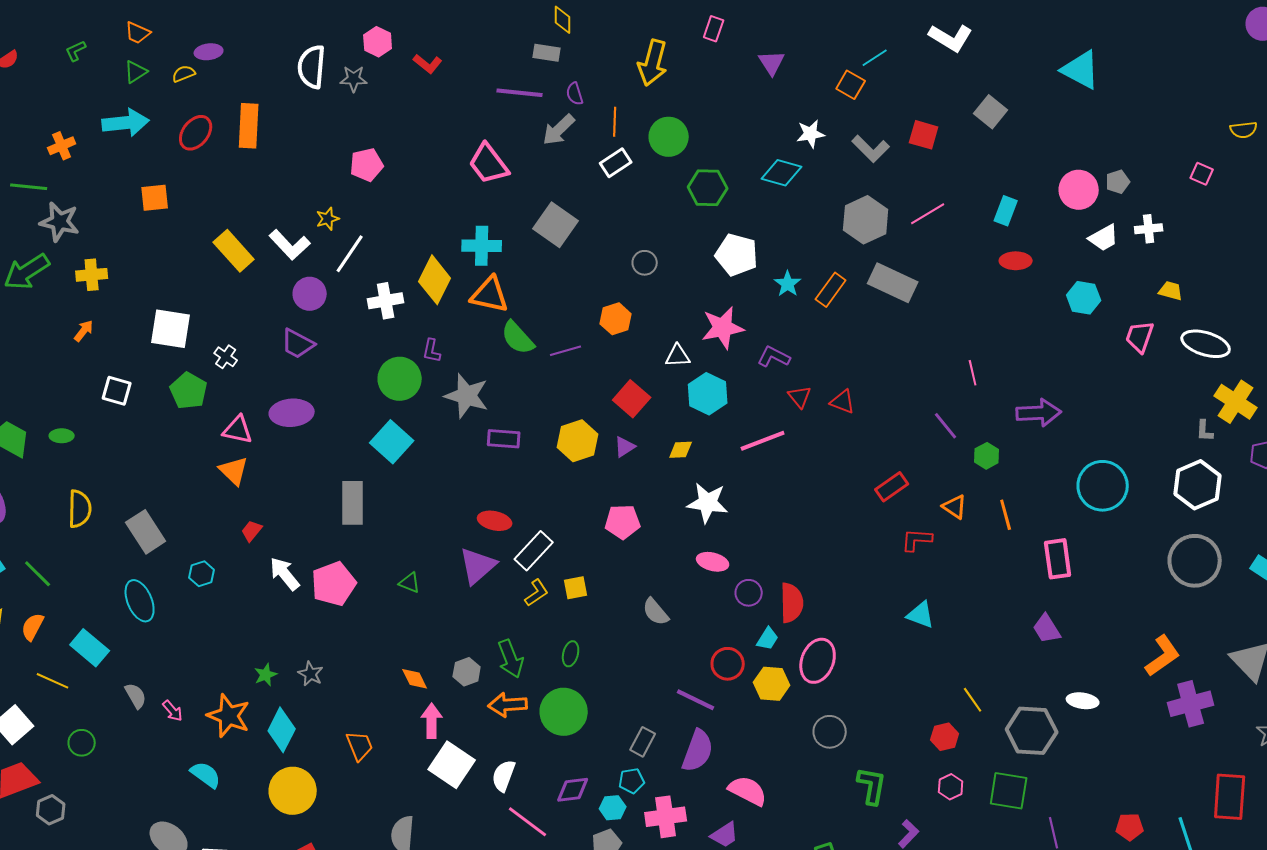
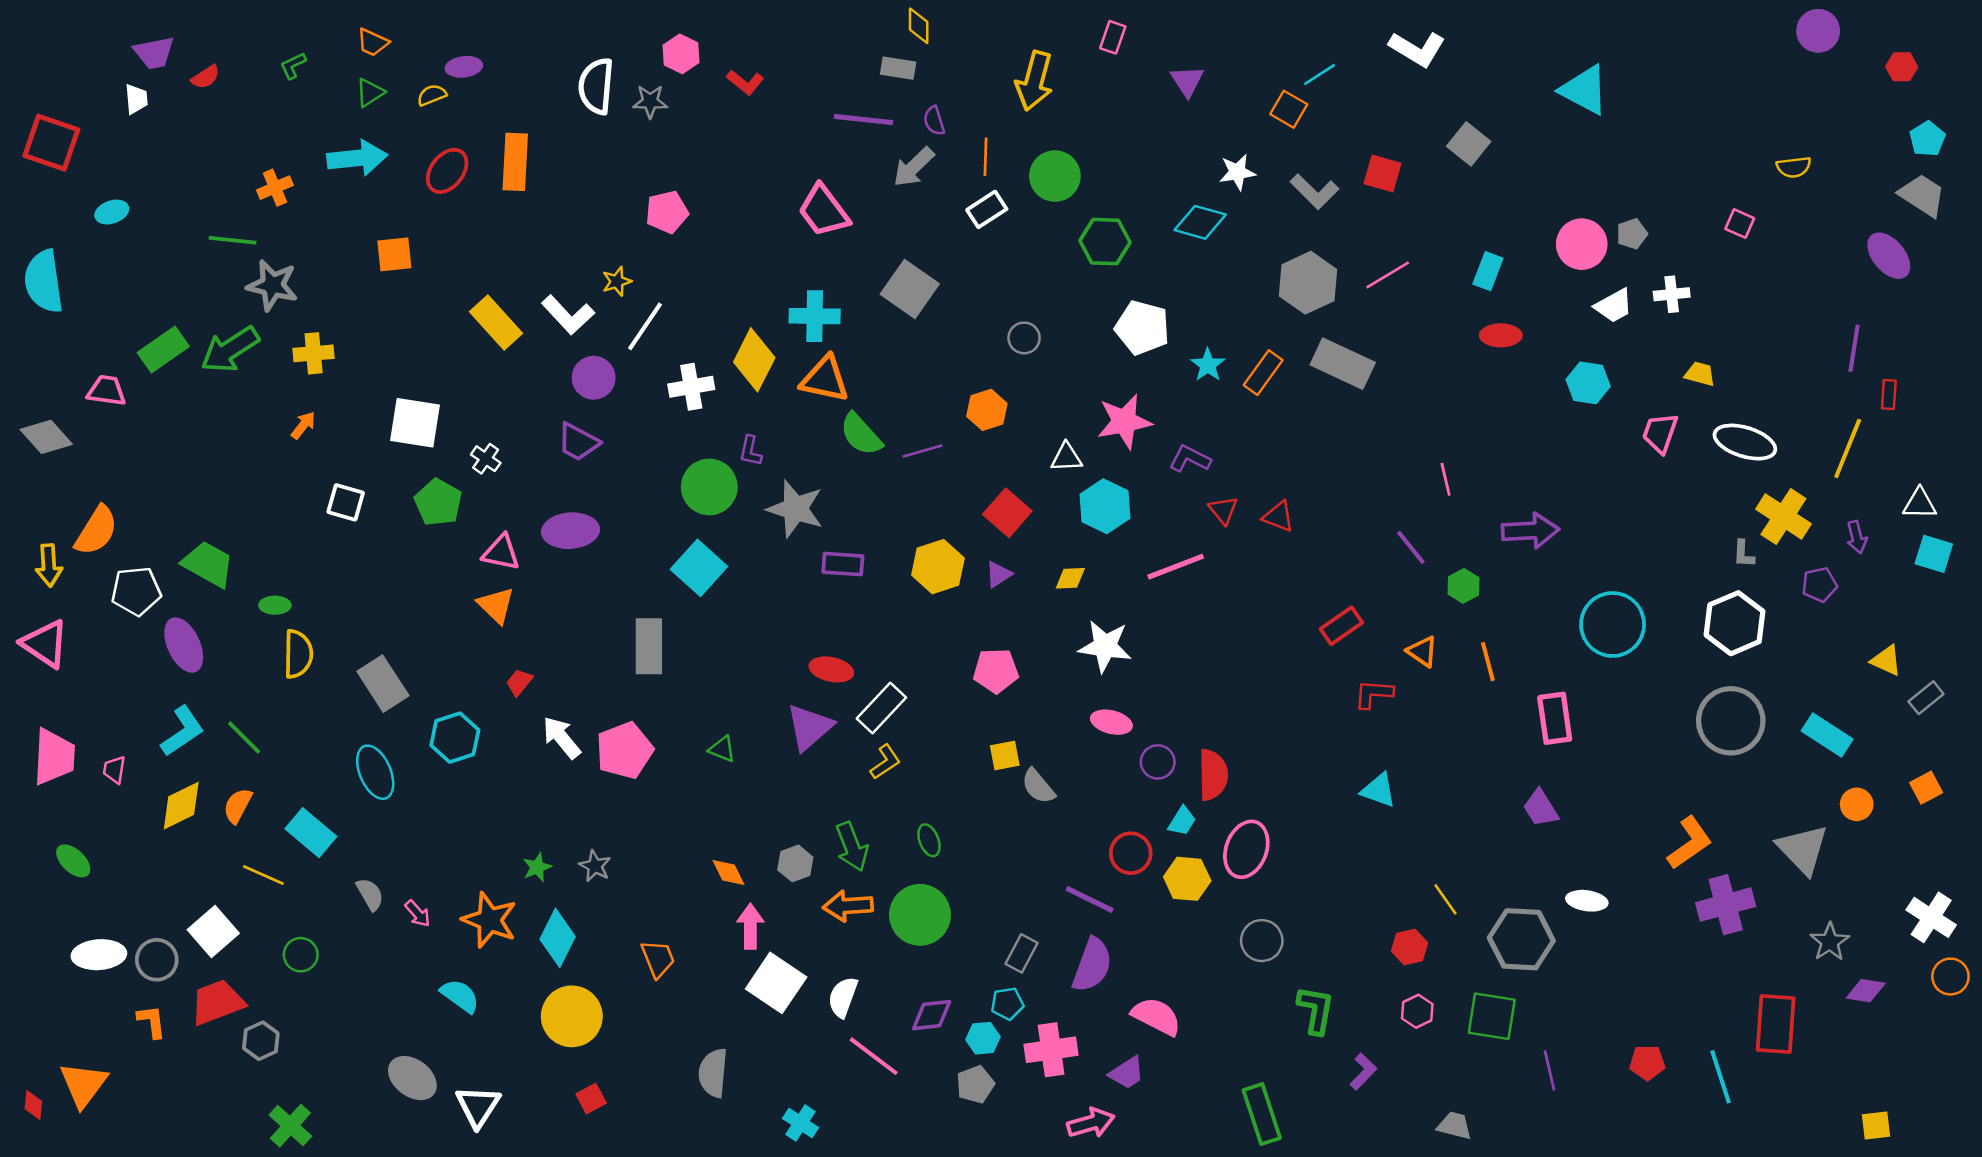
green ellipse: (62, 436) -> (275, 605), moved
cyan hexagon: (202, 574) -> (455, 738), size x1.5
yellow square: (576, 588) -> (1005, 756), moved
green ellipse: (571, 654) -> (929, 840), turned -35

